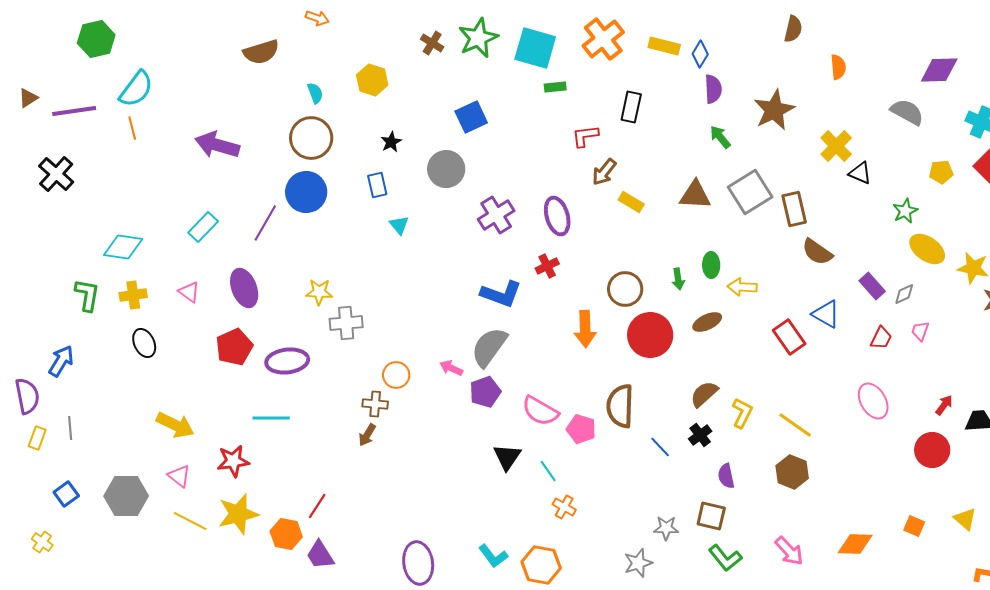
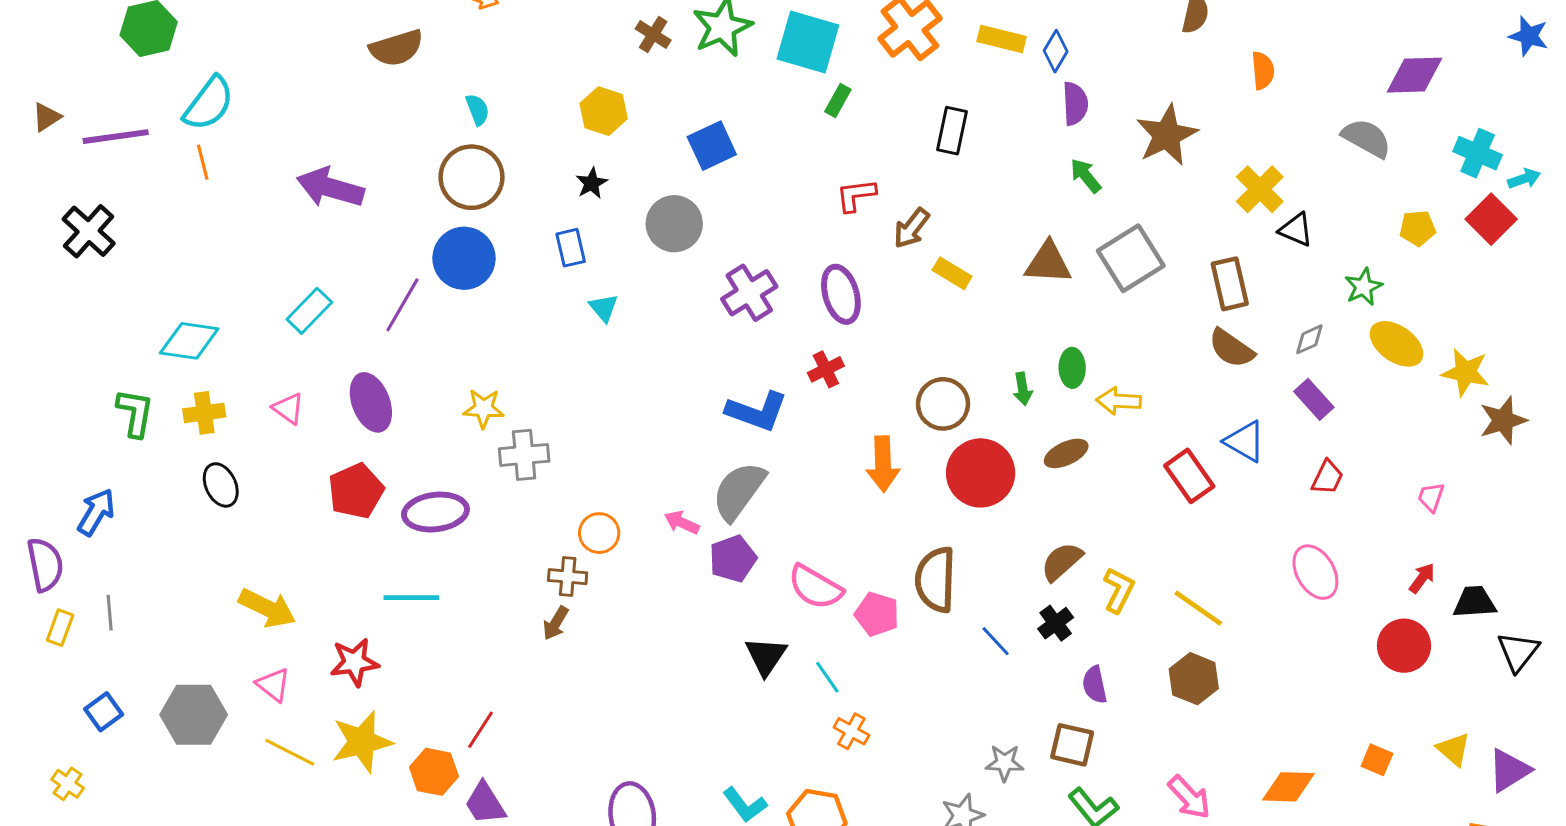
yellow hexagon: (372, 80) -> (604, 111), moved
green rectangle: (555, 87) -> (838, 101), turned -55
red L-shape: (585, 136) -> (856, 195), moved
brown rectangle: (794, 209) -> (1230, 284), moved
gray diamond: (904, 294) -> (1309, 339), moved
pink trapezoid: (920, 331) -> (1431, 497), moved

